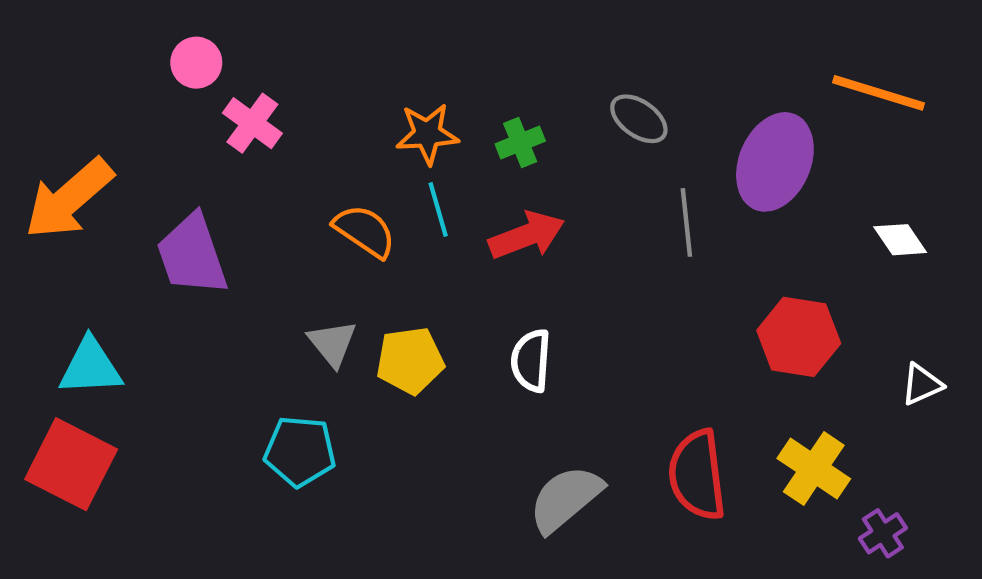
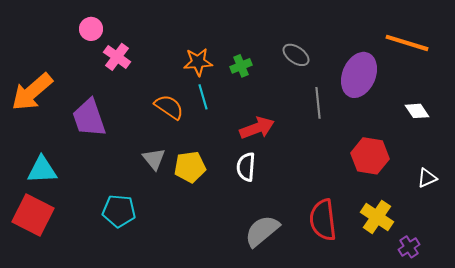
red arrow: (527, 235) -> (257, 128), moved
cyan pentagon: (300, 451) -> (119, 211), moved

